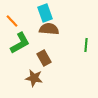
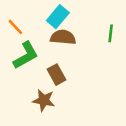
cyan rectangle: (45, 13) -> (58, 17), turned 60
green line: (86, 45) -> (111, 33), moved

